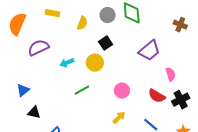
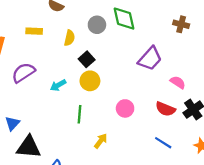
black square: (106, 43) -> (87, 59), moved
pink semicircle: (171, 74) -> (178, 82), turned -32
green line: (82, 90) -> (79, 114), turned -49
black triangle: (34, 113) -> (29, 147), size x1.6
yellow arrow: (119, 117) -> (101, 141), moved

